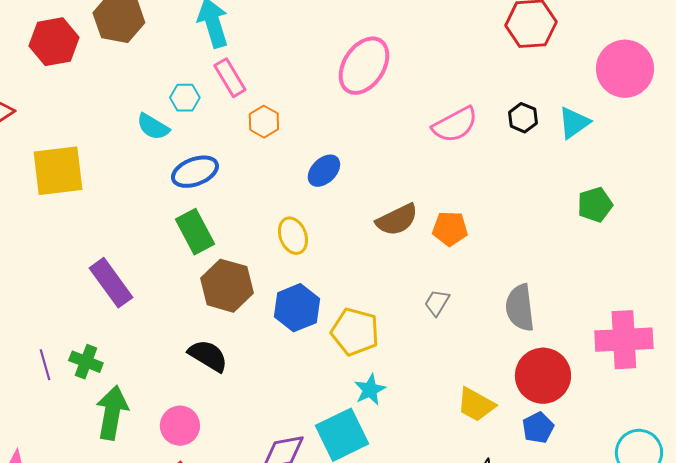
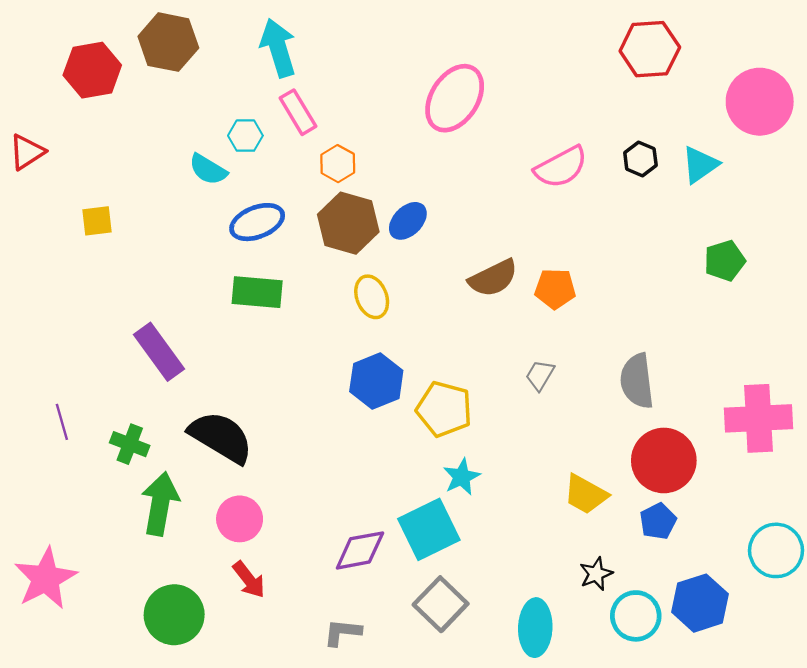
yellow square: (58, 171) -> (97, 221), size x0.5
green rectangle: (195, 232) -> (257, 292), turned -57
brown hexagon: (227, 286) -> (348, 223), moved
black semicircle: (208, 356) -> (221, 437), moved, size x1.4
purple line: (45, 365) -> (62, 422), moved

